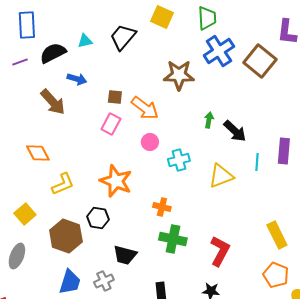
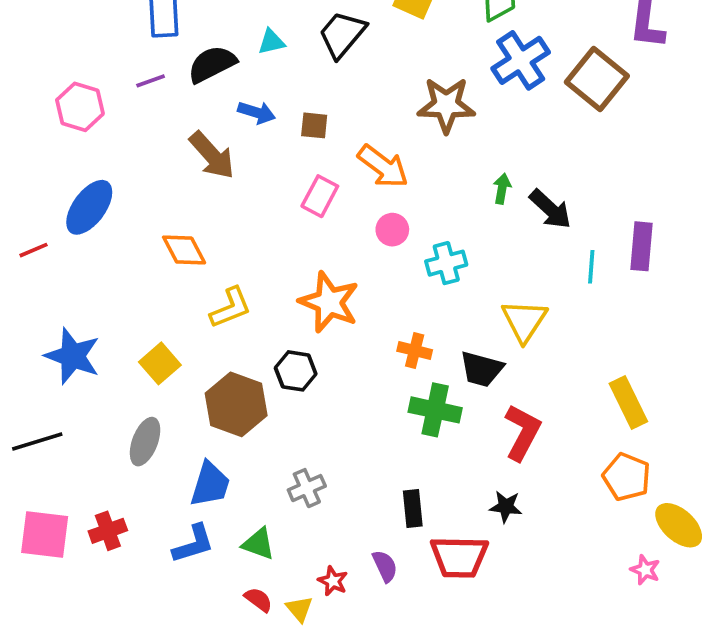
brown square: (115, 97) -> (314, 125), moved
yellow triangle: (221, 176) -> (524, 321), moved, turned -36
black trapezoid: (125, 255) -> (482, 369), moved
blue trapezoid: (70, 282) -> (210, 484), moved

